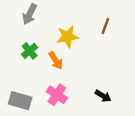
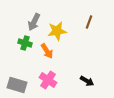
gray arrow: (30, 14) -> (34, 22), moved
green cross: (30, 51) -> (25, 43), turned -32

